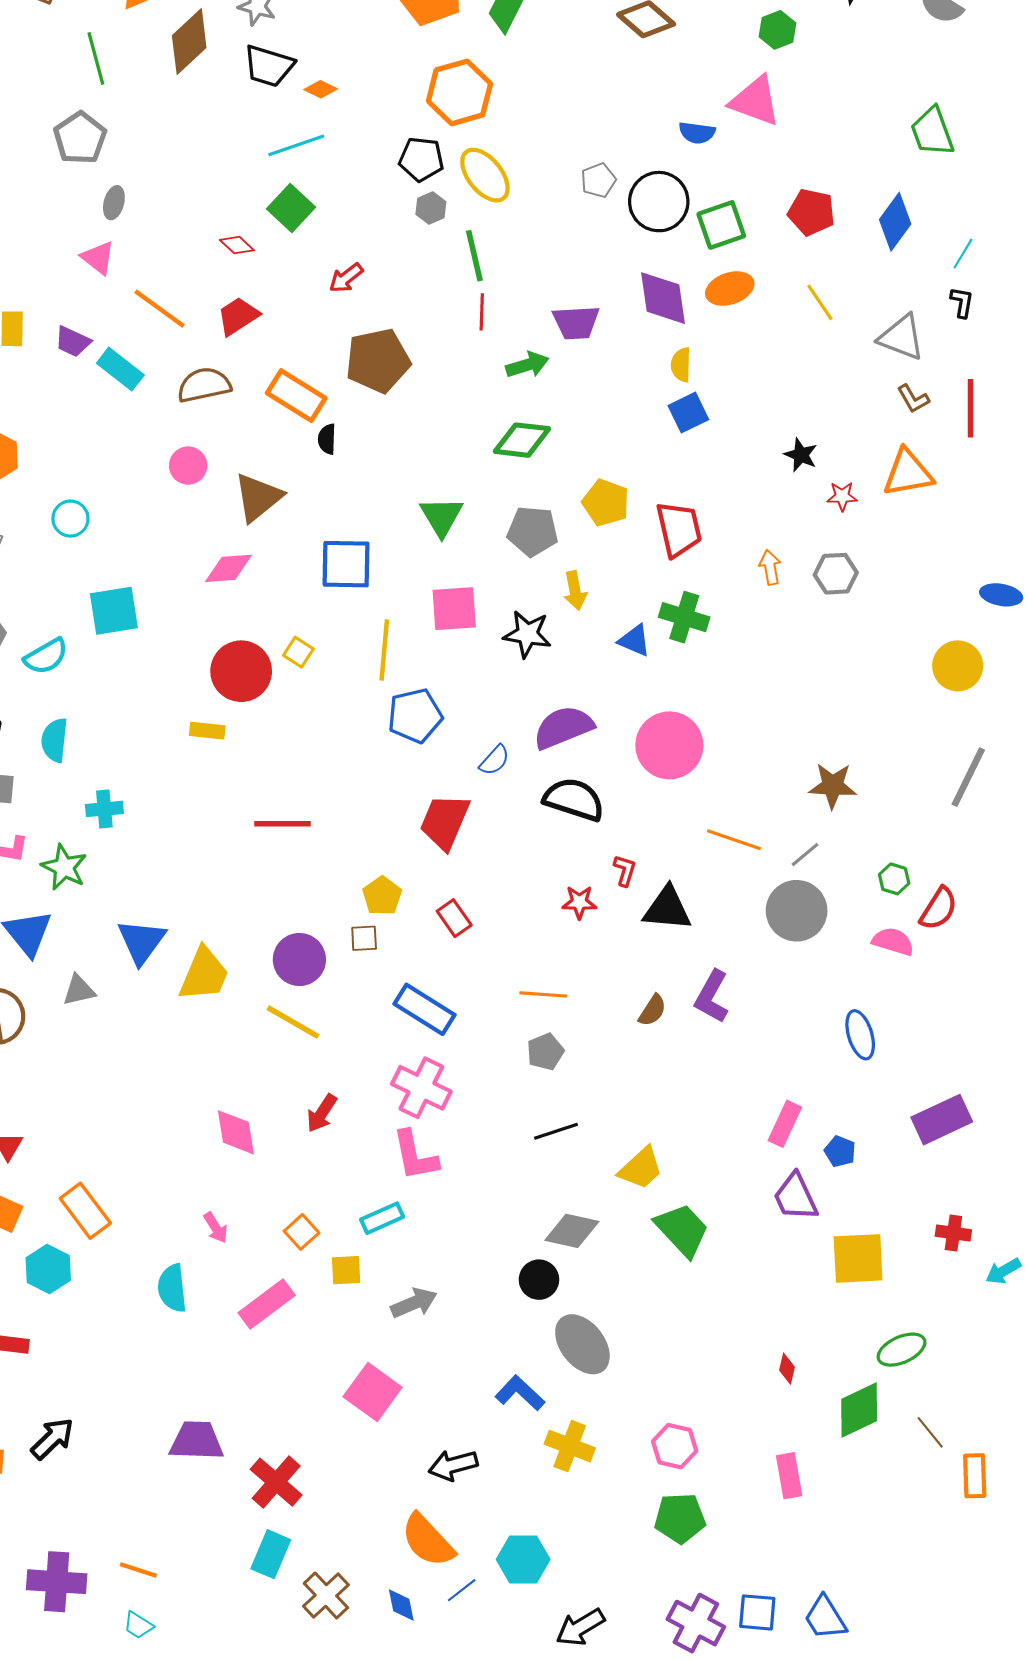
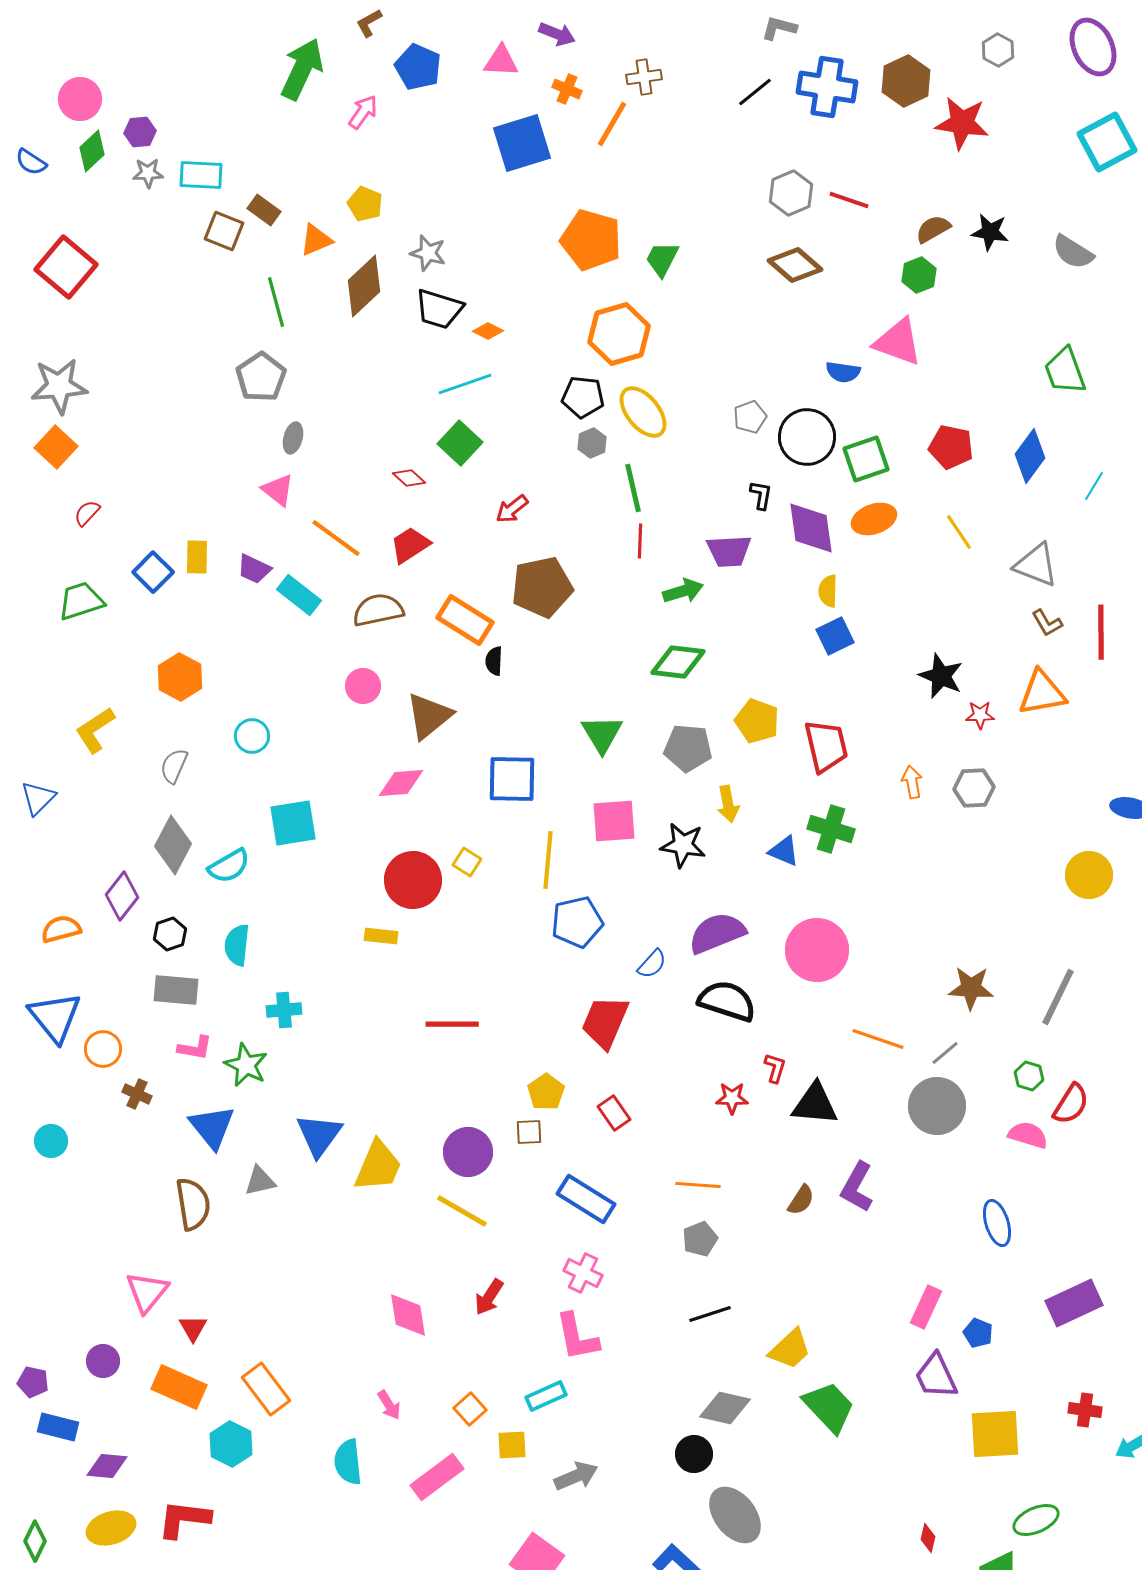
black L-shape: (962, 302) -> (761, 495), moved
black star: (801, 455) -> (941, 676), size x1.4
gray line: (968, 777) -> (1058, 997), moved
pink cross: (421, 1088) -> (583, 1273), size x0.7

